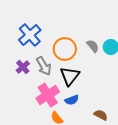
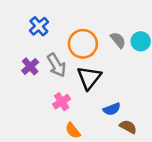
blue cross: (30, 35) -> (39, 26), size x0.7
pink cross: (48, 95) -> (62, 102), size x0.6
blue semicircle: (72, 100) -> (112, 109), moved

